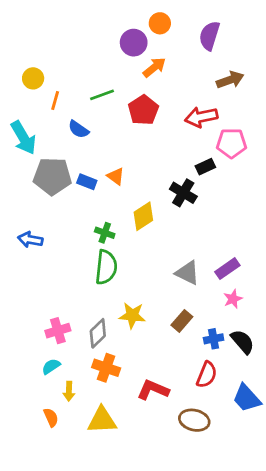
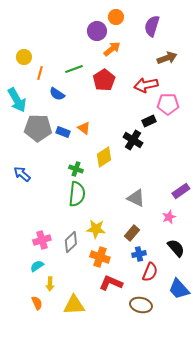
blue arrow: (30, 240) -> (22, 174), turned 30
purple rectangle: (227, 269) -> (181, 191), moved
blue cross: (214, 339) -> (139, 254), moved
orange cross: (106, 368) -> (100, 257), moved

